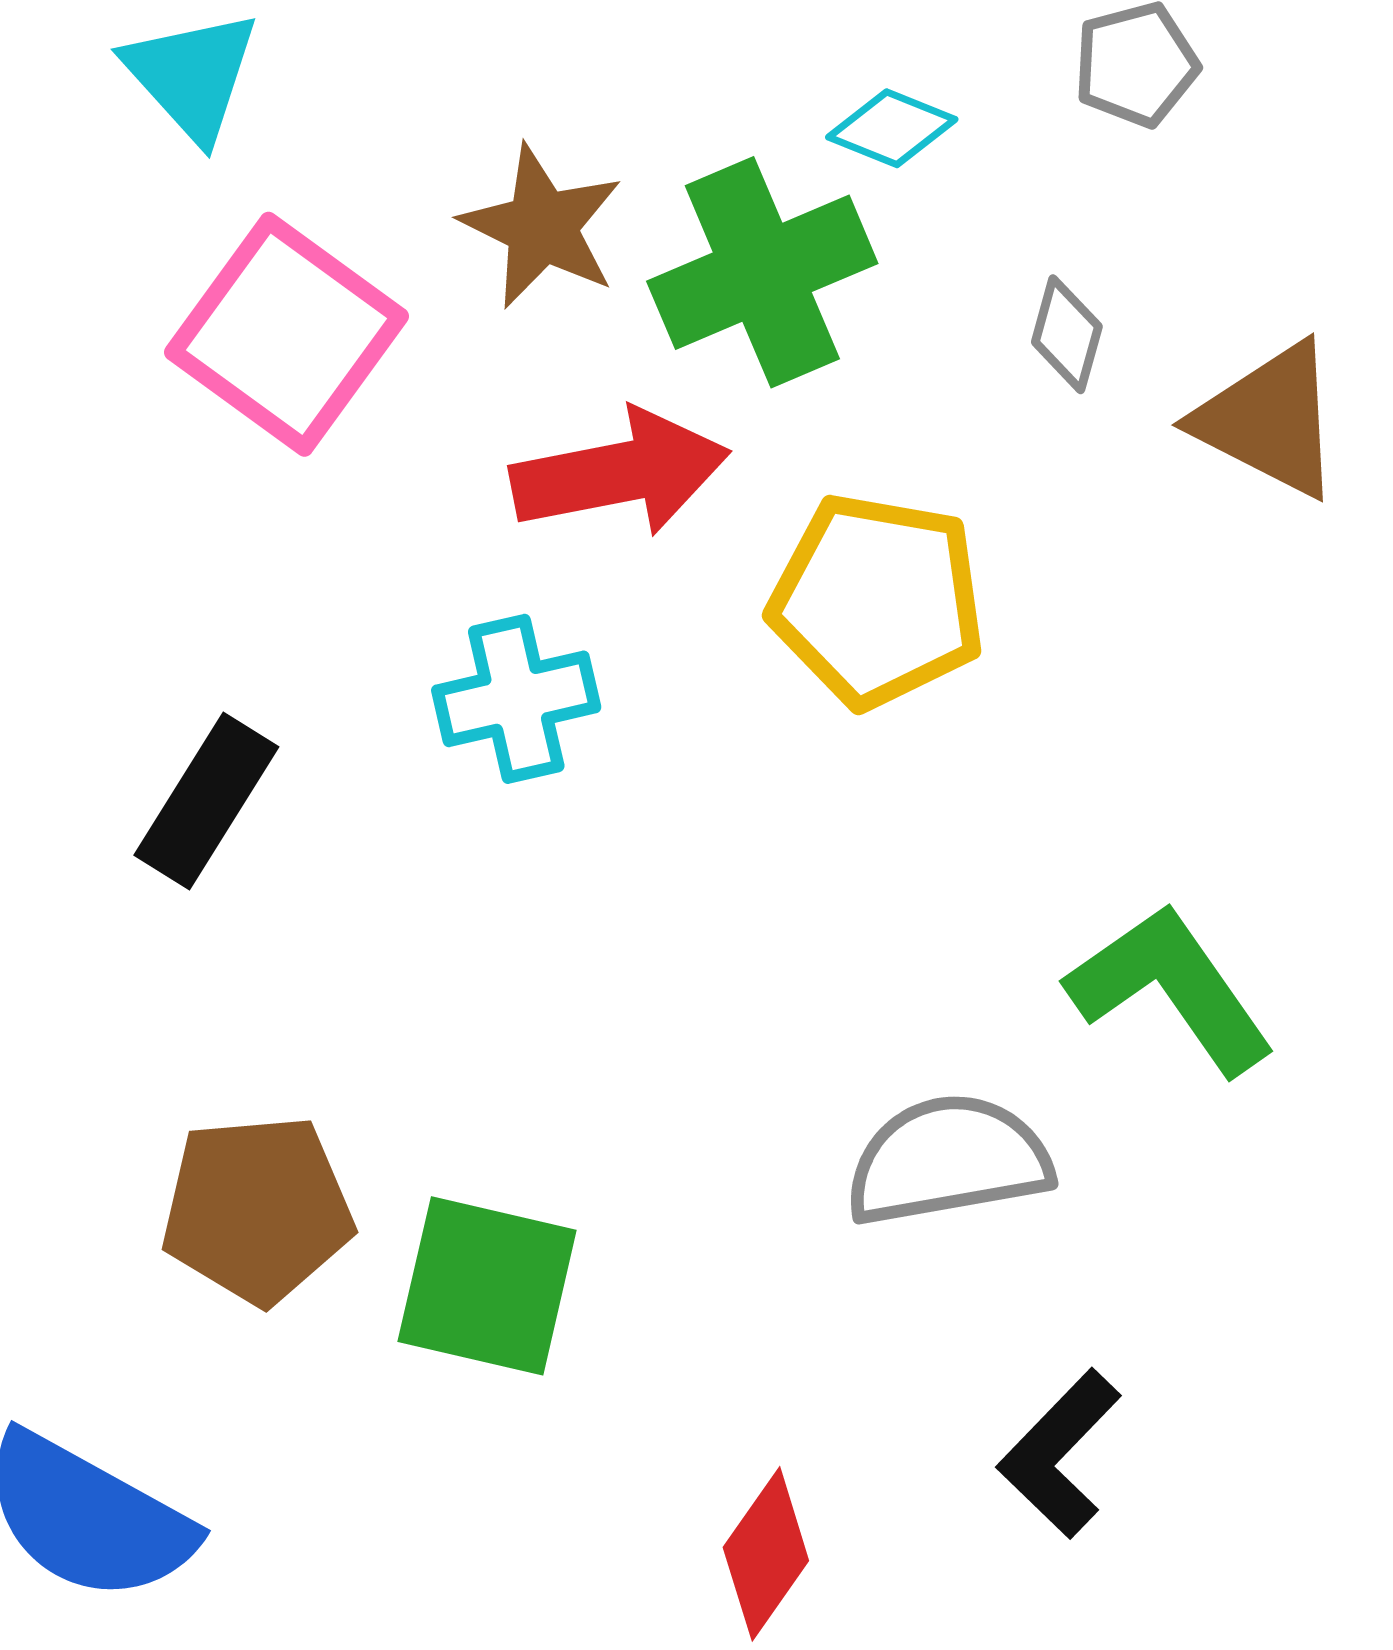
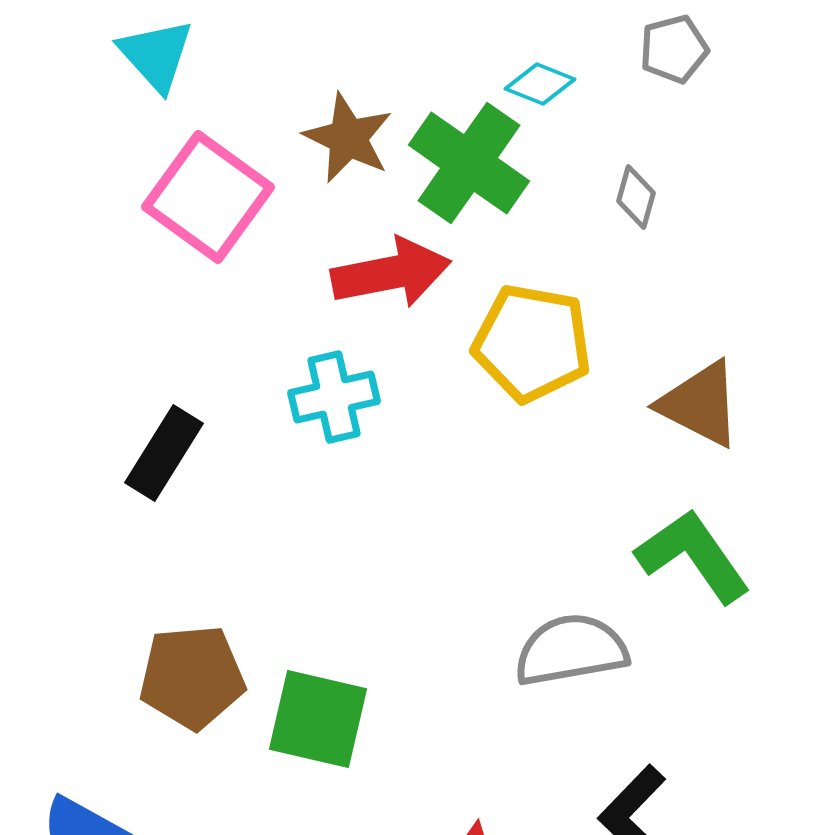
green cross: (762, 272) -> (469, 163), turned -32
brown triangle: (1269, 420) -> (700, 404), moved

